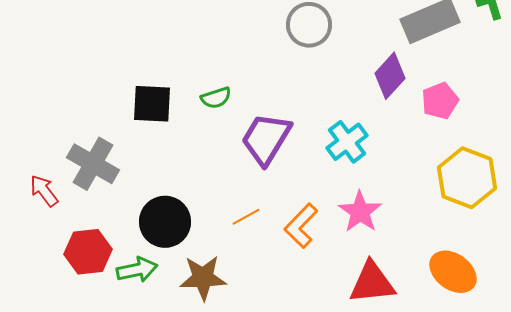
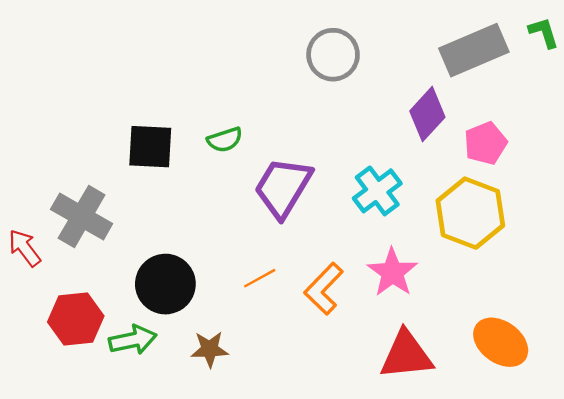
yellow hexagon: (467, 178) -> (470, 213), moved
brown star: (203, 278) -> (210, 349), size x0.7

